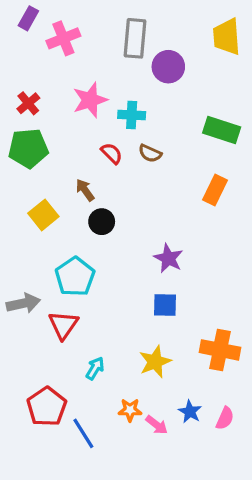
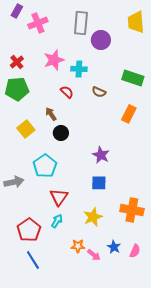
brown semicircle: (150, 153) -> (99, 92), moved
red triangle: (63, 325) -> (59, 197), moved
red pentagon: (47, 407) -> (29, 230), moved
blue line: (83, 433) -> (33, 260), moved

